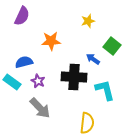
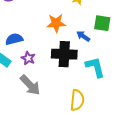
orange star: (51, 41) -> (56, 23), moved
green square: (112, 46) -> (102, 23), turned -30

